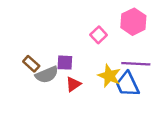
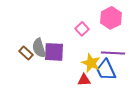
purple square: (65, 63) -> (54, 52), size x1.5
gray semicircle: (47, 75) -> (39, 48), moved, turned 96
red triangle: (73, 84) -> (84, 80), moved, turned 32

